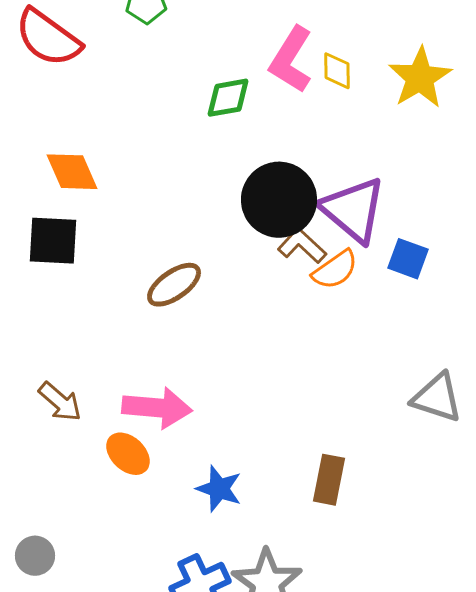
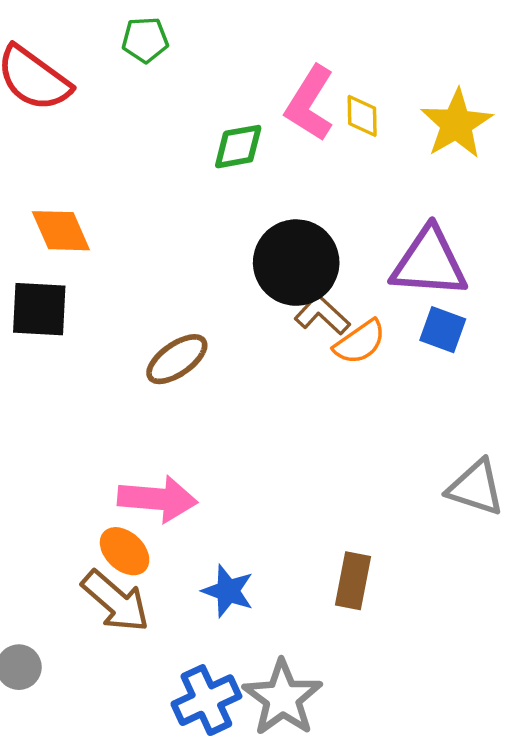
purple triangle: (353, 210) -> (429, 263), moved, turned -36
brown arrow: (60, 402) -> (115, 601), moved, size x1.4

